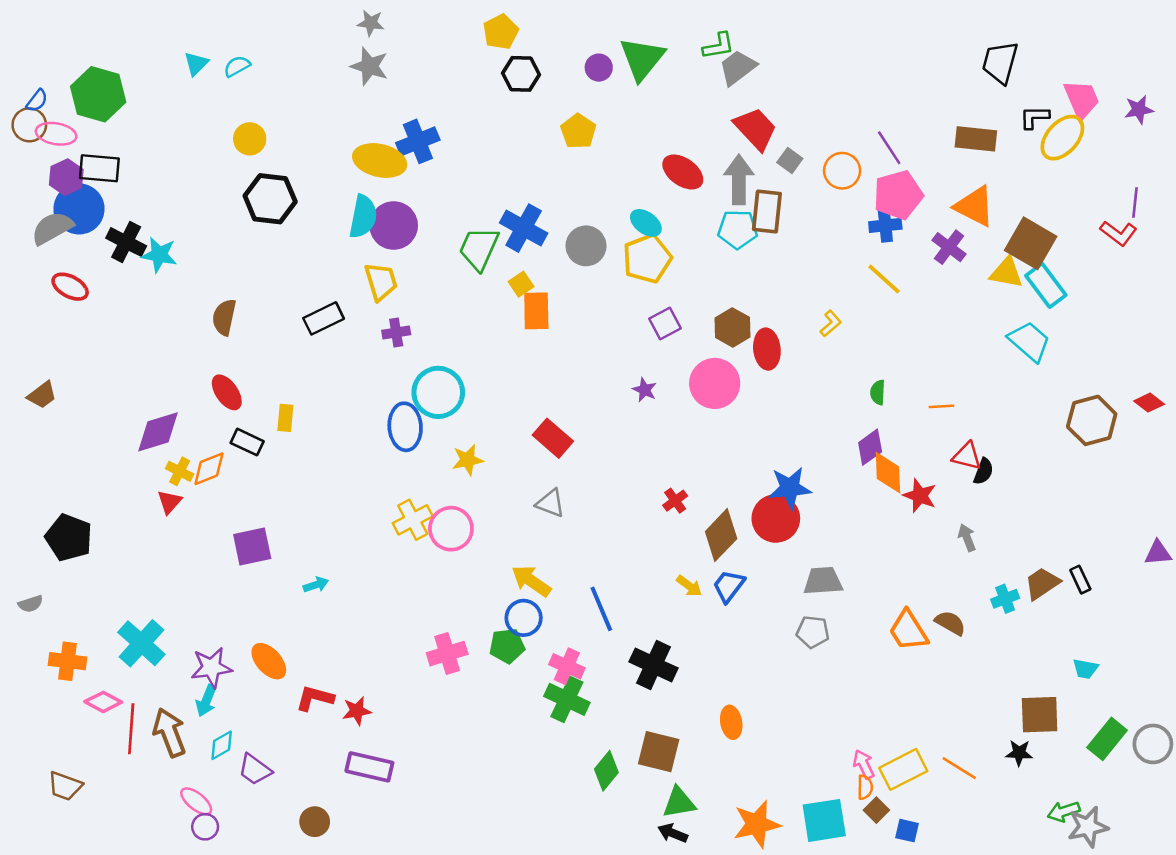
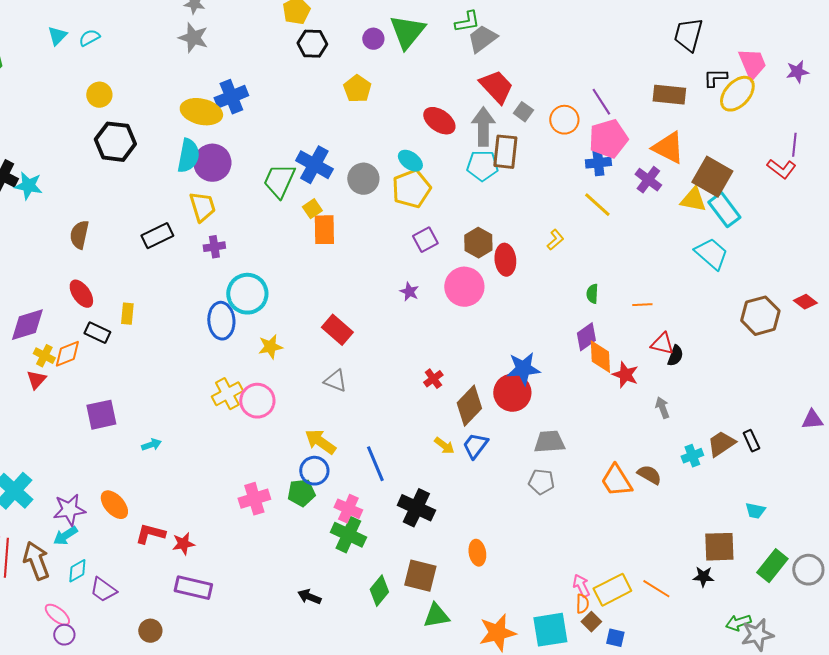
cyan arrow: (206, 701) -> (65, 536), turned 35
black arrow: (673, 833) -> (309, 597), moved

